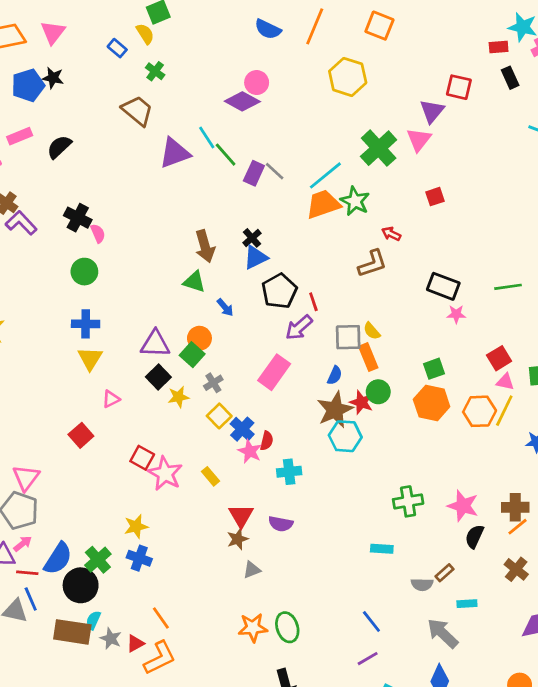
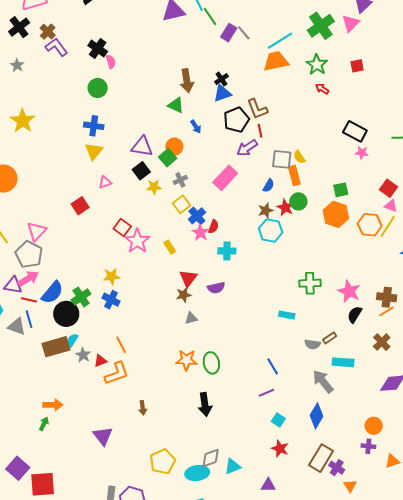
green star: (355, 201) -> (317, 65), moved
brown L-shape: (372, 264) -> (257, 109), moved, turned 80
red square: (499, 358) -> (389, 188), turned -30
brown star: (335, 410) -> (266, 210), size x0.6
purple semicircle: (281, 524) -> (216, 288), turned -30
pink arrow: (23, 544) -> (28, 279), size x1.5
cyan rectangle: (467, 604) -> (343, 362), size x1.5
brown rectangle: (72, 632) -> (56, 347), turned -32

